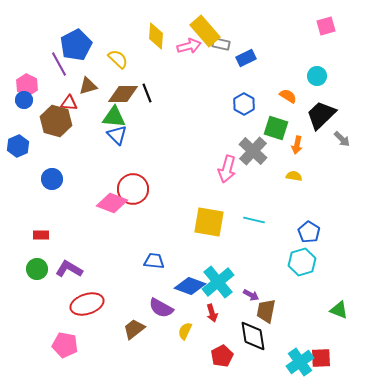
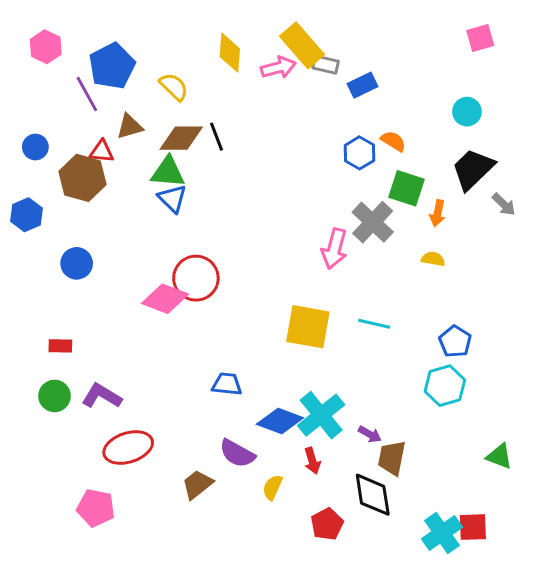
pink hexagon: (27, 85) -> (46, 47), moved
orange semicircle: (288, 96) -> (393, 141), moved

